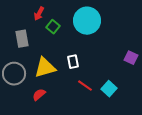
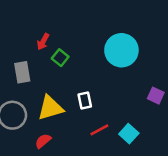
cyan circle: (87, 21) -> (121, 50), moved
red line: (85, 86) -> (99, 130), turned -63

